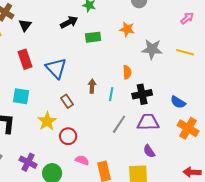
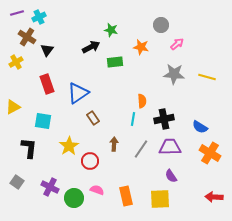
pink arrow: (187, 18) -> (177, 44), moved
orange star: (127, 29) -> (141, 47), moved
blue triangle: (56, 68) -> (78, 93), turned 40
orange semicircle: (127, 72) -> (142, 101), moved
brown arrow: (92, 86) -> (114, 144), moved
brown rectangle: (67, 101) -> (93, 118), moved
pink semicircle: (82, 160) -> (97, 190), moved

